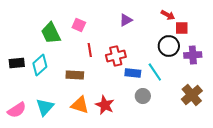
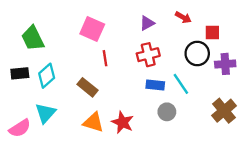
red arrow: (168, 15) -> (183, 17), moved
pink square: (79, 25) -> (92, 29), size x1.5
green trapezoid: (51, 33) -> (33, 38), moved
red cross: (116, 56) -> (148, 55), moved
brown rectangle: (75, 75) -> (88, 87), turned 36
cyan triangle: (45, 107) -> (46, 113), moved

